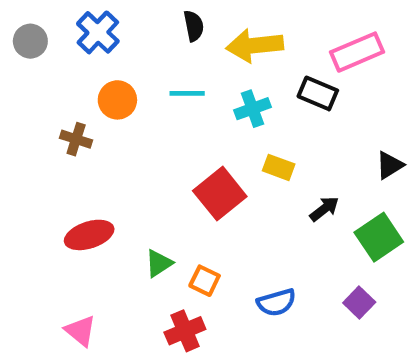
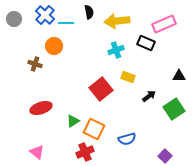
cyan line: (187, 93) -> (66, 23), moved
black triangle: (390, 165) -> (179, 76), turned 32
orange square: (205, 281) -> (94, 129), size x1.5
purple square: (359, 302) -> (165, 156), moved

